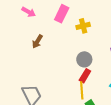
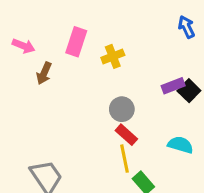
brown arrow: (37, 41) -> (44, 73), moved
red rectangle: (85, 76) -> (126, 135), turned -72

